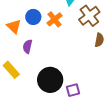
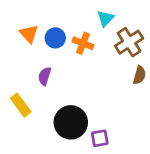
orange cross: (55, 19) -> (83, 43), turned -35
orange triangle: (14, 26) -> (29, 34), moved

